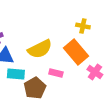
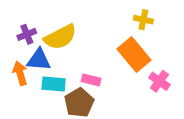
yellow semicircle: (40, 49) -> (60, 37), moved
pink rectangle: (56, 73) -> (91, 80), moved

